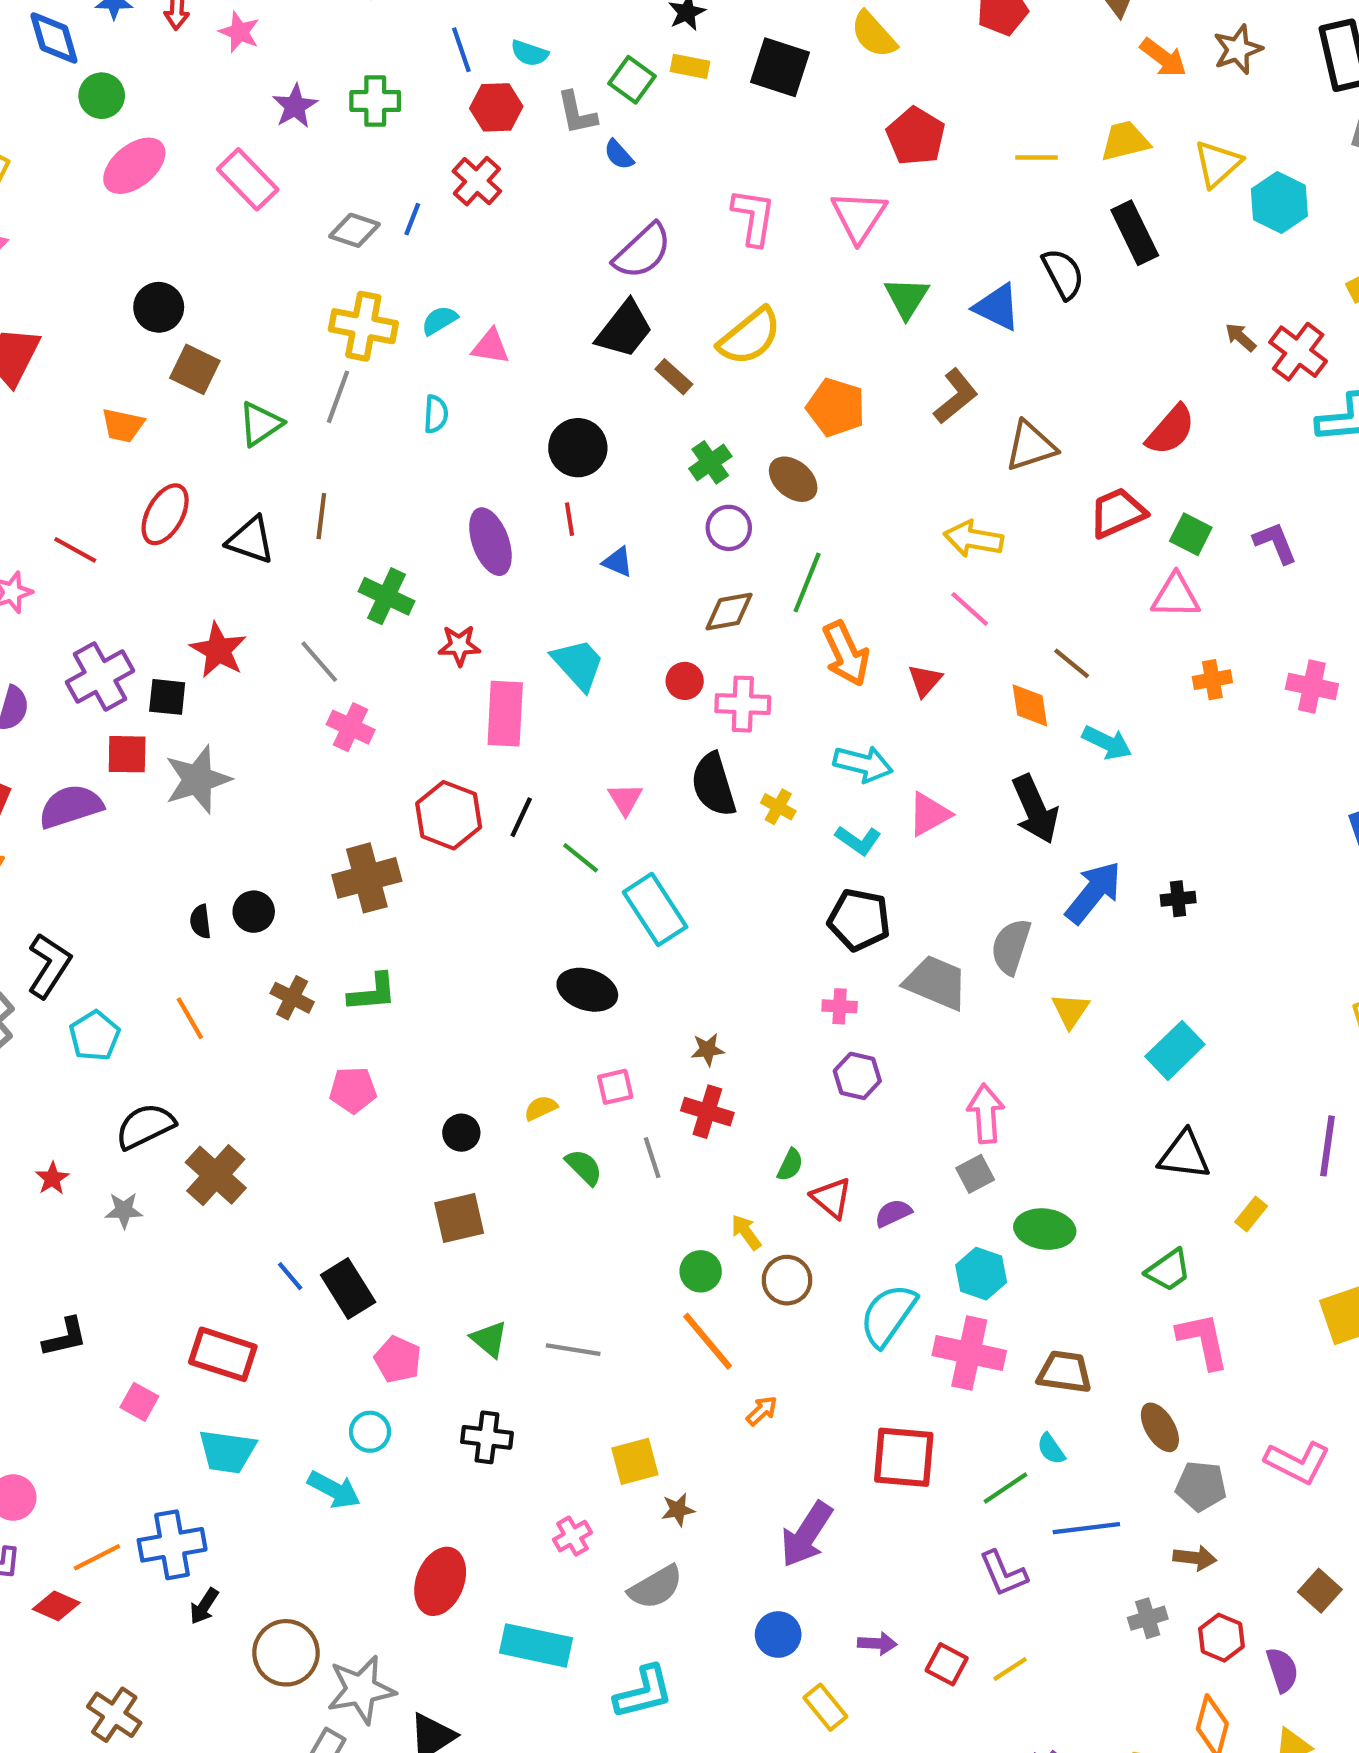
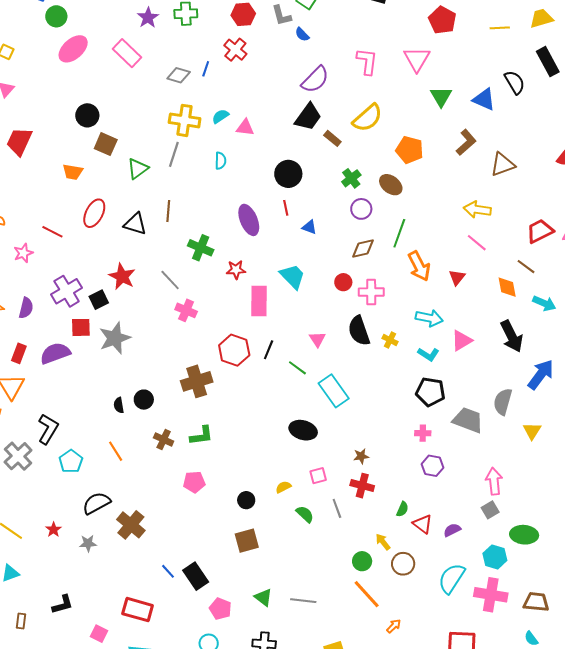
red trapezoid: (1117, 513) -> (540, 231), moved
black square: (167, 697) -> (99, 300), turned -30

